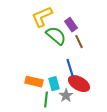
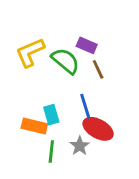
yellow L-shape: (42, 17) -> (30, 52), moved
purple rectangle: (71, 25) -> (87, 45), turned -32
cyan rectangle: (54, 84) -> (51, 115), moved

